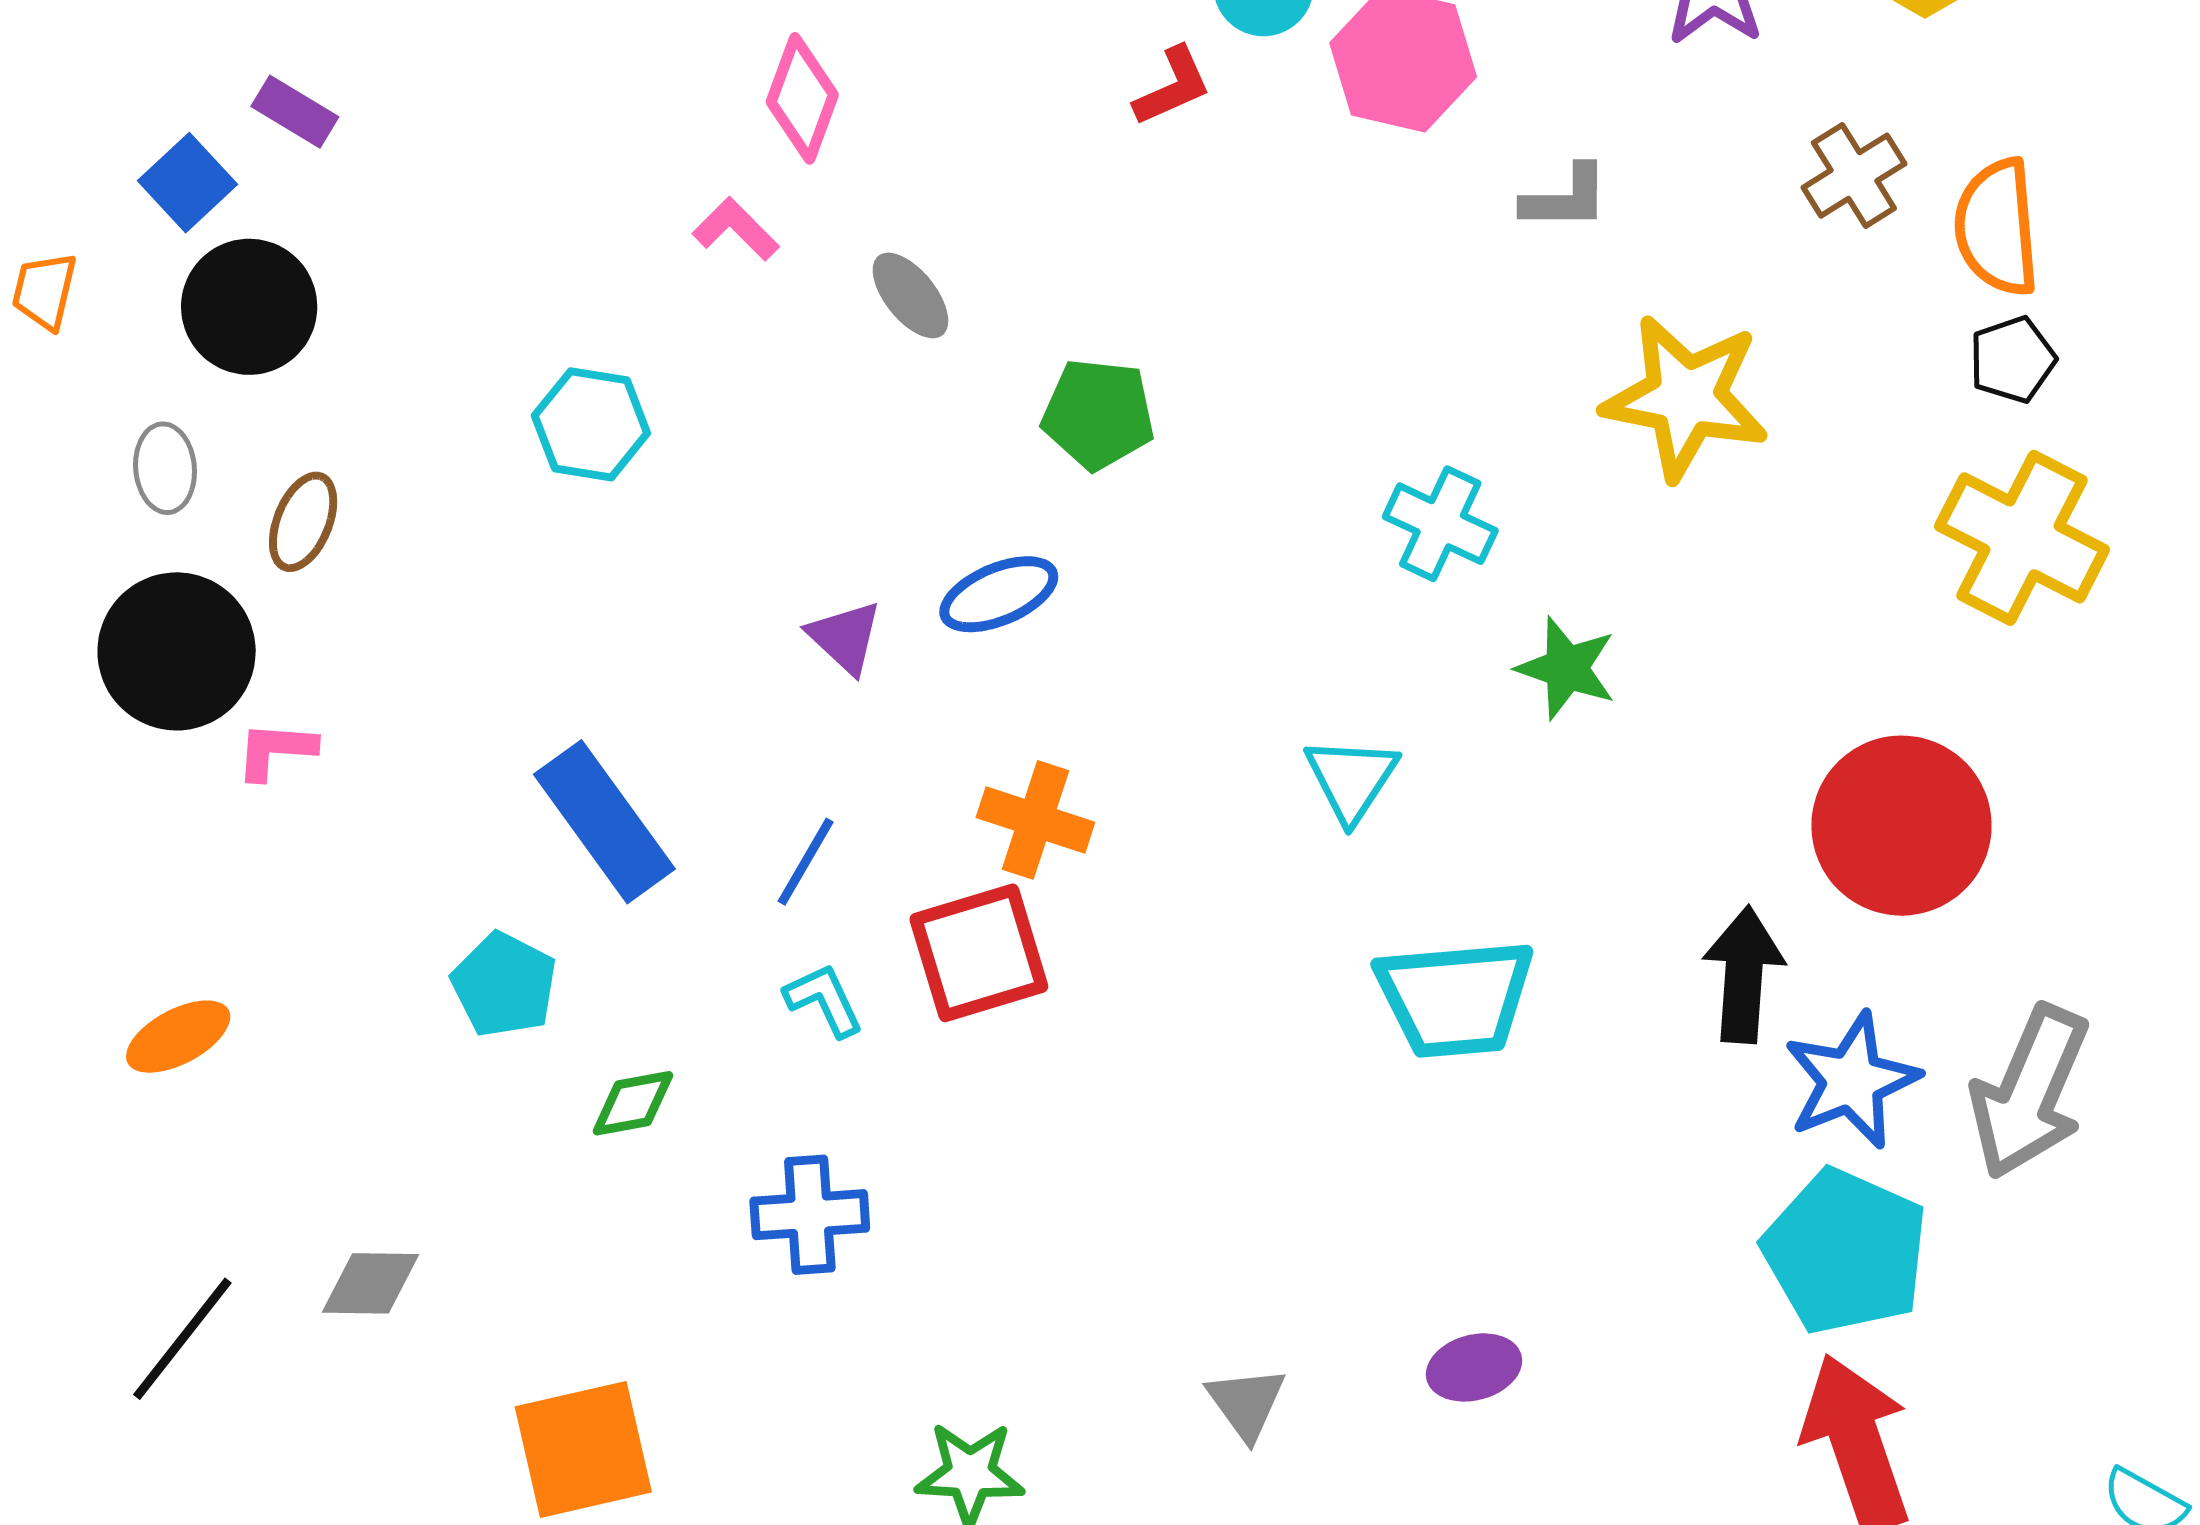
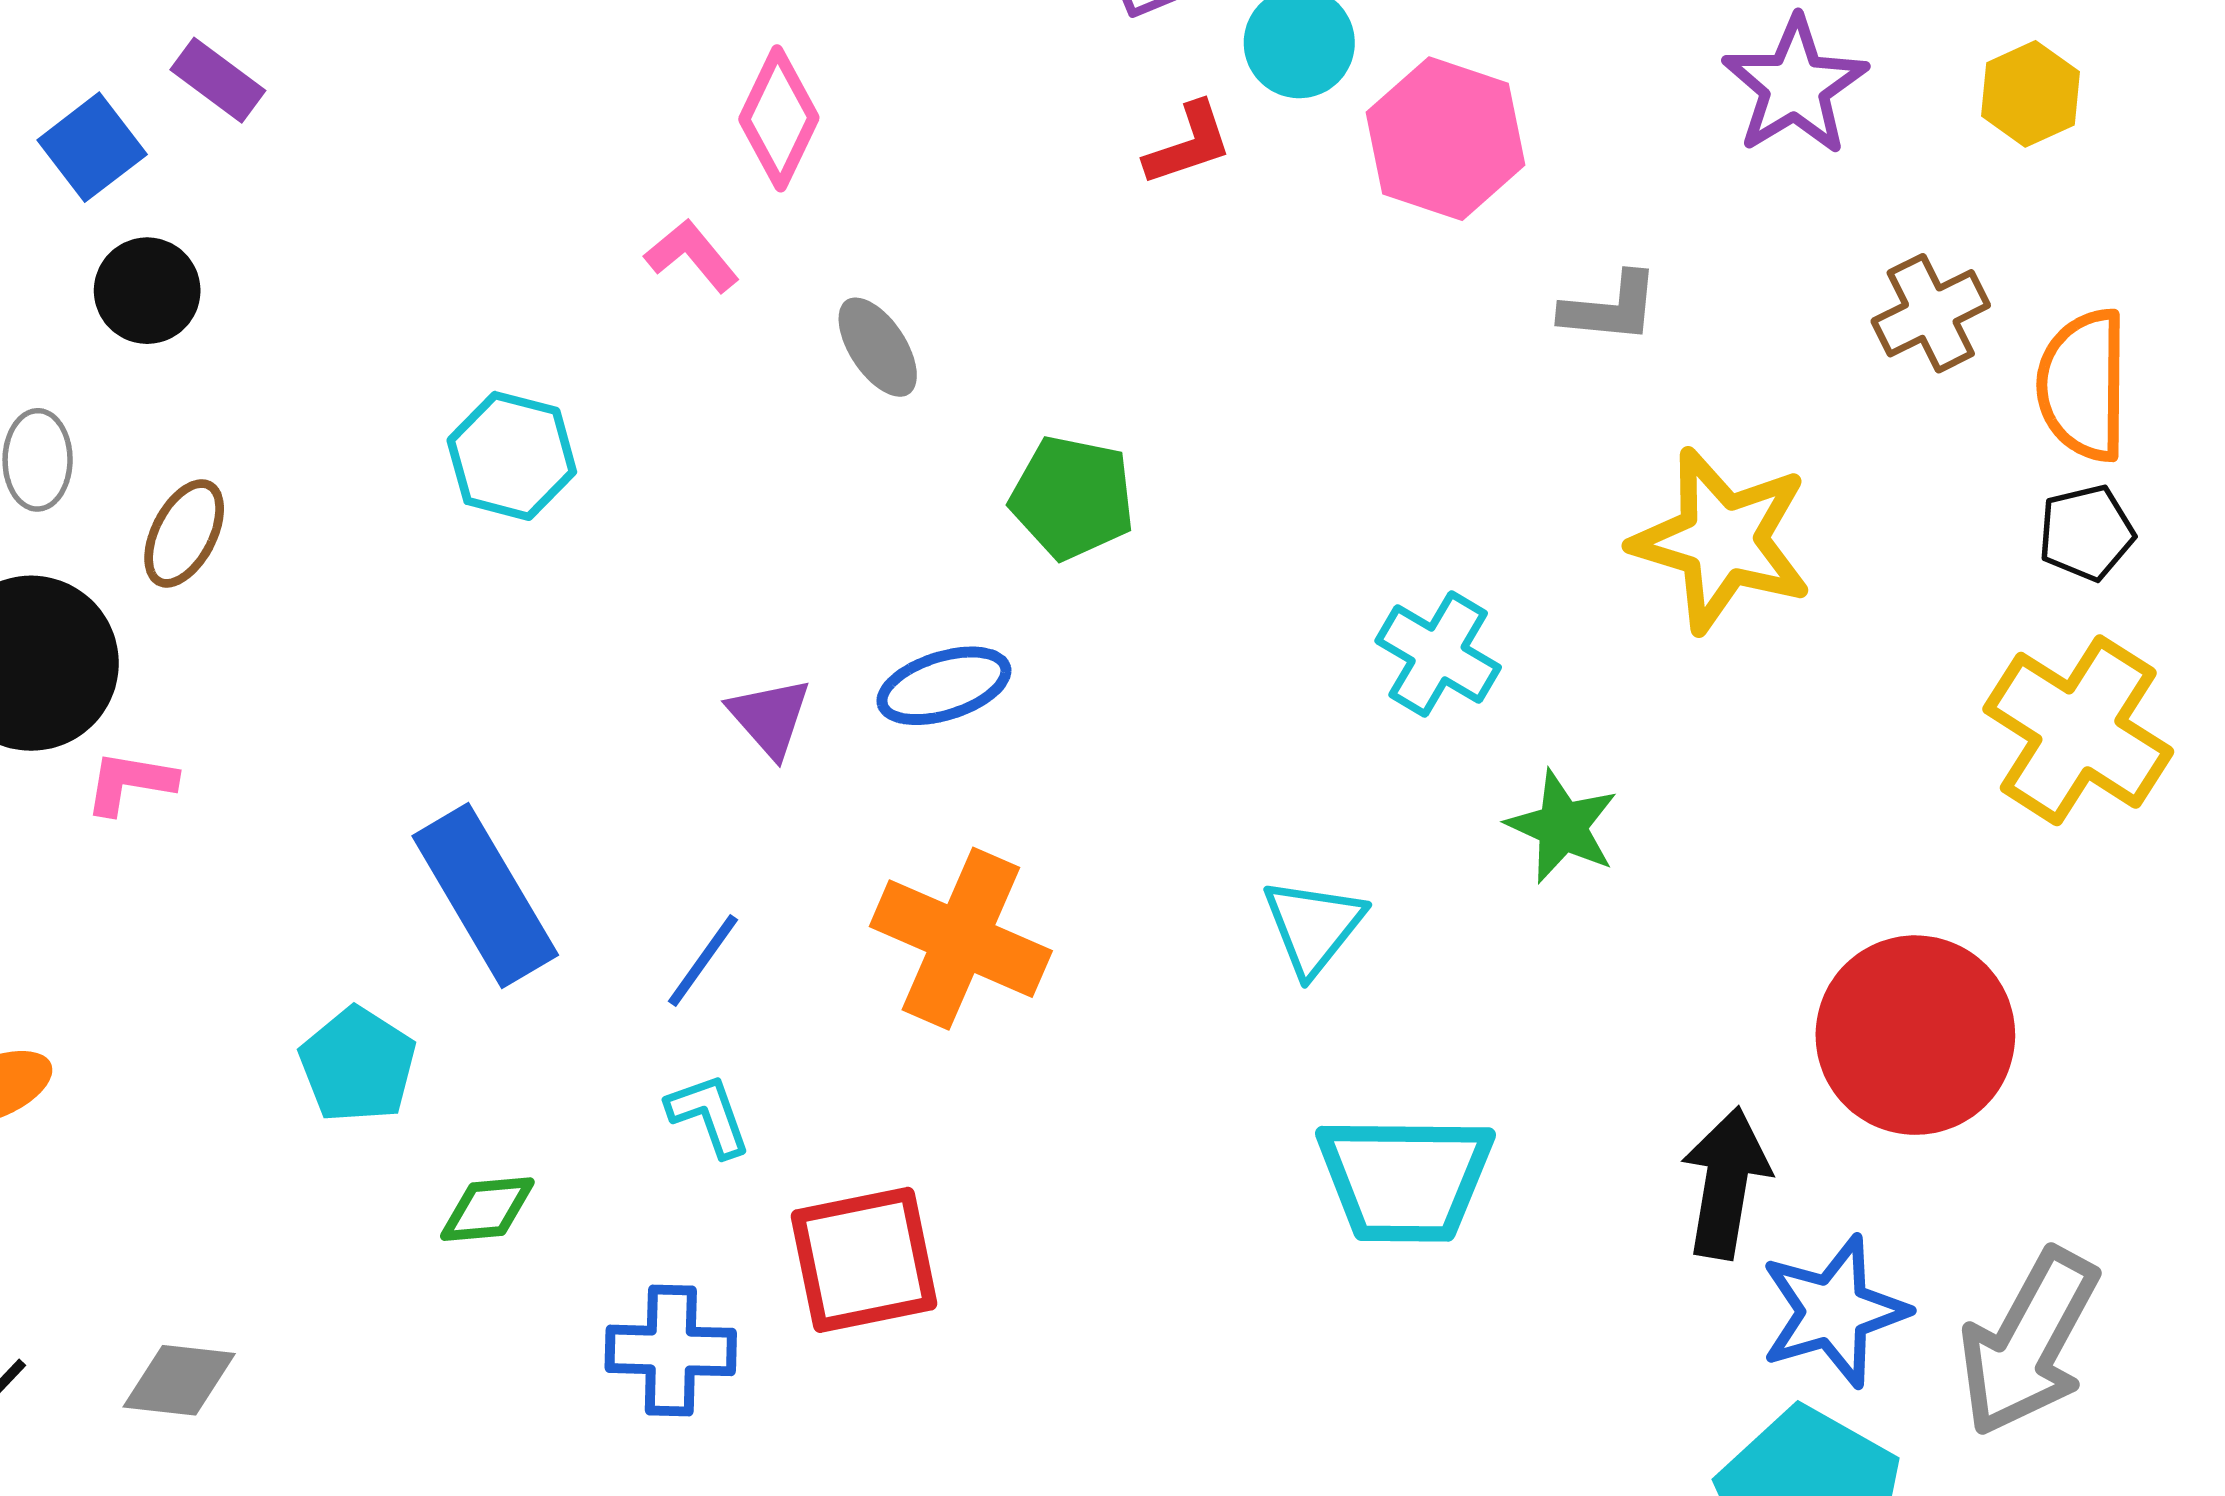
black circle: (249, 307) -> (147, 291), size x0.7
orange cross: (1035, 820) -> (961, 939), size x1.4
red square: (979, 953) -> (864, 1260), moved

